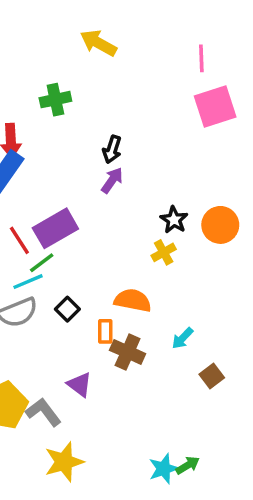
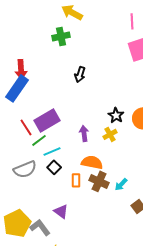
green cross: (55, 100) -> (61, 36), moved
purple arrow: (112, 180) -> (84, 133), moved, turned -42
cyan line: (28, 282) -> (52, 151), moved
brown cross: (128, 352) -> (99, 181), moved

